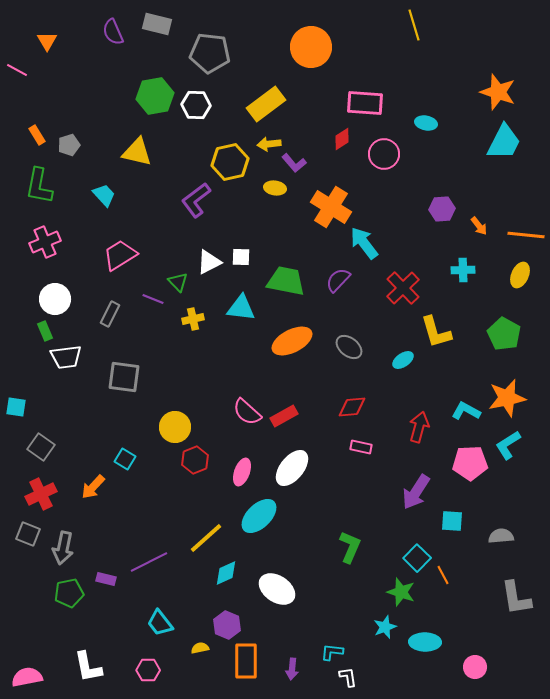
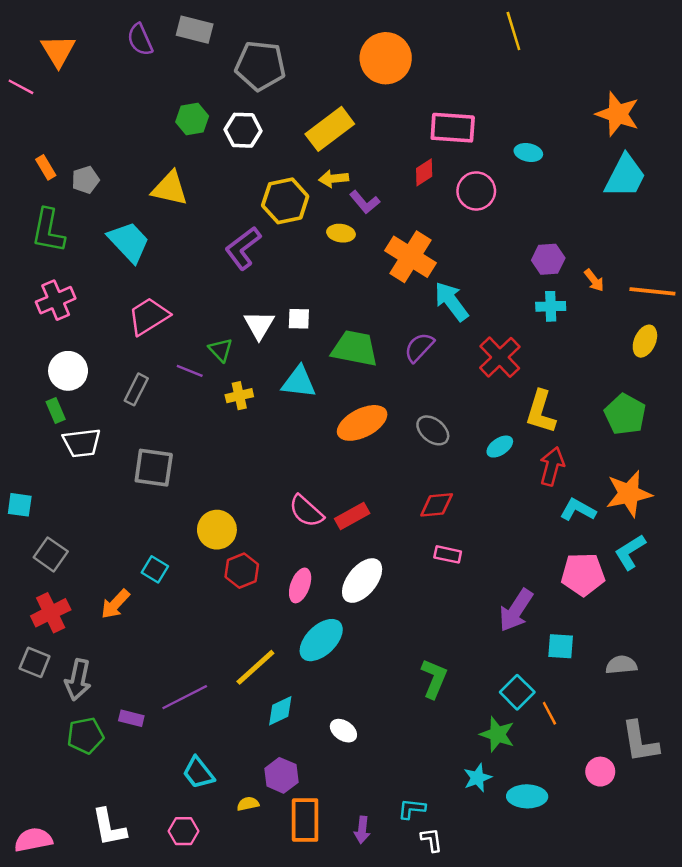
orange triangle: (47, 41) -> (58, 51), size x1.4
green hexagon: (155, 96) -> (192, 119), size x0.7
cyan trapezoid: (104, 195) -> (129, 242), size x1.5
white triangle: (209, 262) -> (259, 325), turned -32
cyan cross: (463, 270) -> (551, 306), moved
yellow L-shape: (436, 332) -> (541, 412), turned 33
red arrow: (419, 427) -> (552, 466), moved
white ellipse: (277, 589) -> (343, 731), size x0.6
pink circle: (475, 667) -> (600, 772), moved

